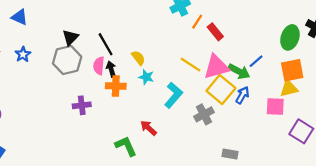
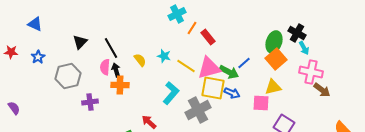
gray hexagon: (67, 60) -> (68, 76), moved
orange square: (292, 70) -> (276, 59), moved, turned -30
cyan star: (146, 77) -> (164, 56), moved
yellow square: (221, 89) -> (213, 88), turned -30
blue arrow: (242, 95) -> (232, 93), turned 84
gray cross: (204, 114) -> (198, 110), size x1.4

